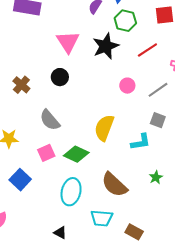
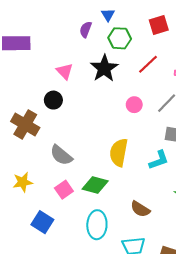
pink triangle: (68, 42) -> (65, 71), size x0.7
black circle: (60, 77) -> (53, 100), moved
brown cross: (21, 85) -> (25, 124), size x1.5
brown semicircle: (114, 185) -> (140, 209), size x0.7

